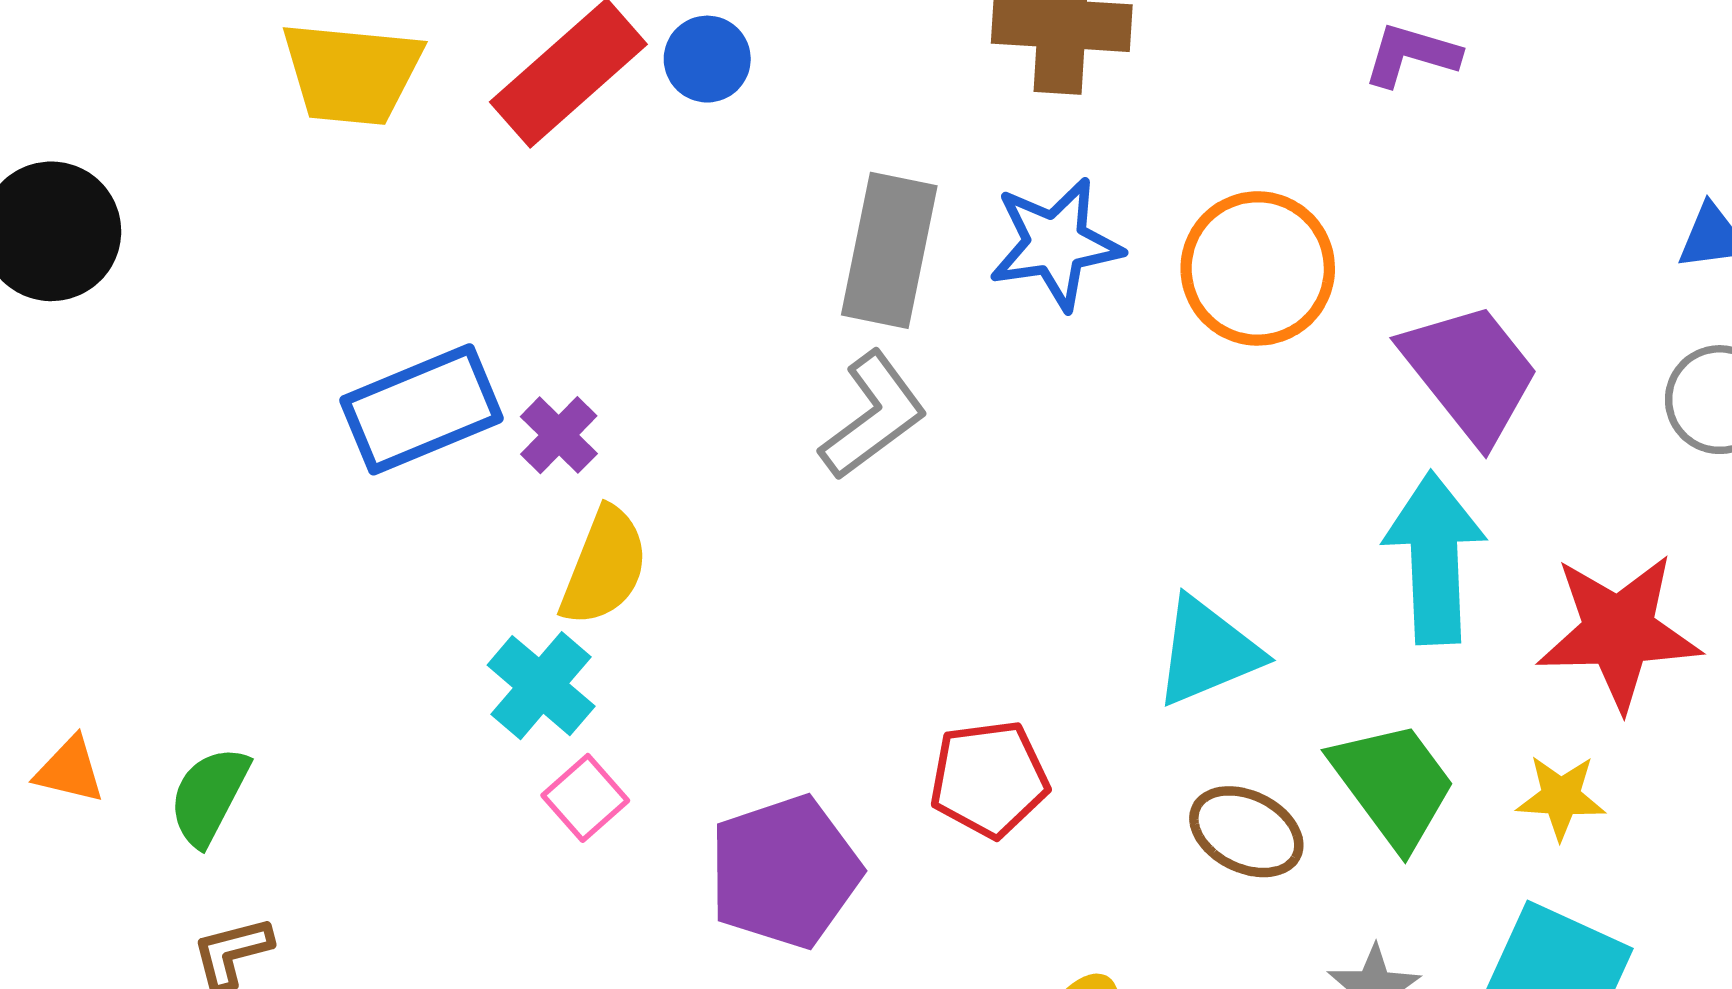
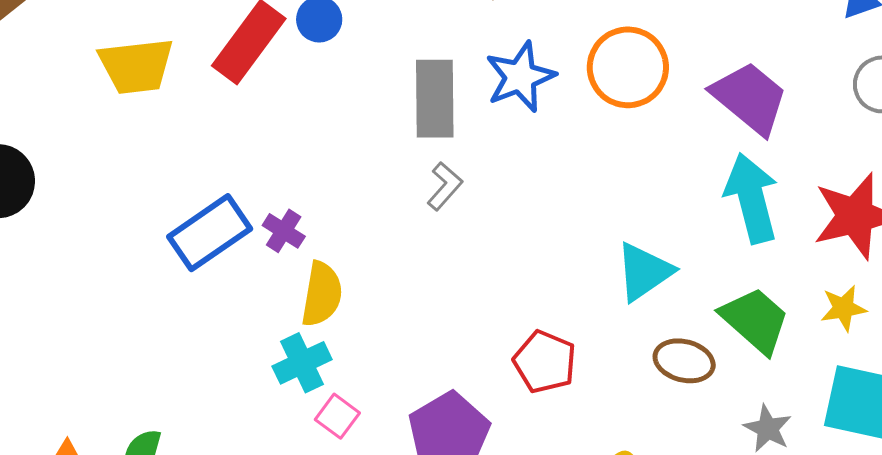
gray L-shape: (873, 416) -> (445, 186), size x0.7
cyan cross: (541, 686) -> (302, 363), turned 36
red pentagon: (989, 779) -> (545, 362), turned -30

